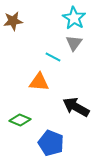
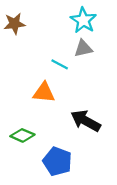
gray triangle: (74, 43) -> (83, 48), turned 42

